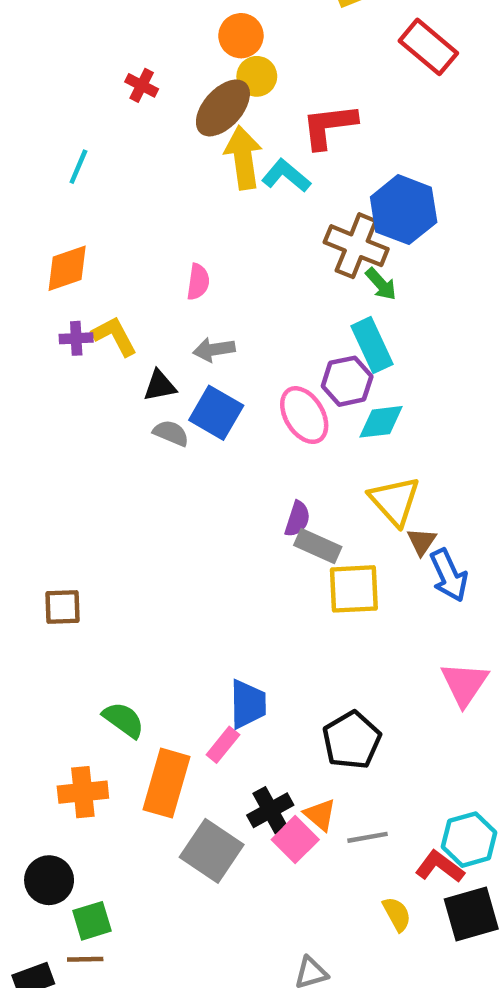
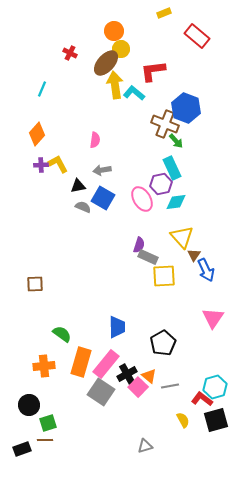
orange diamond: (67, 268) -> (37, 134), turned -30
pink rectangle: (223, 745) -> (106, 364), moved, size x1.8

